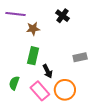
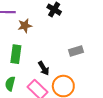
green rectangle: (33, 56) -> (16, 54), moved

